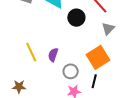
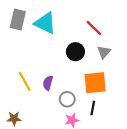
black circle: (76, 18) -> (75, 52), moved
orange square: (98, 57) -> (95, 83), turned 30

